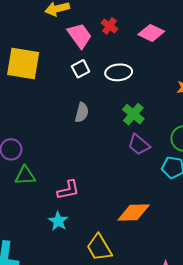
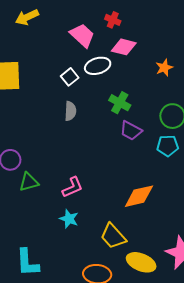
red cross: (109, 26) -> (113, 20), moved
pink diamond: (151, 33) -> (124, 47), moved
pink trapezoid: (80, 36) -> (82, 35), moved
white square: (81, 69) -> (70, 77), moved

